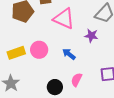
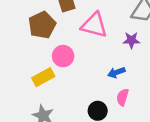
pink circle: (39, 50) -> (63, 56), moved
blue arrow: (69, 54) -> (116, 72), moved, turned -48

